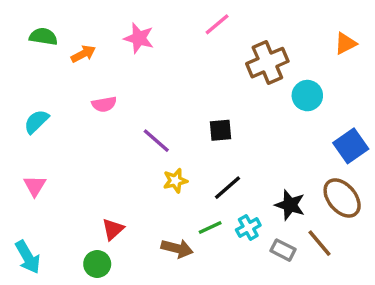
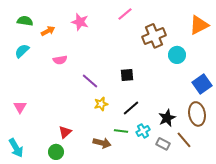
orange triangle: (346, 43) -> (199, 25), size x1.5
cyan semicircle: (36, 122) -> (22, 51), moved
brown ellipse: (342, 198) -> (197, 114), turned 30
black star: (290, 205) -> (167, 118), turned 30
green line: (210, 228) -> (121, 131), turned 32

